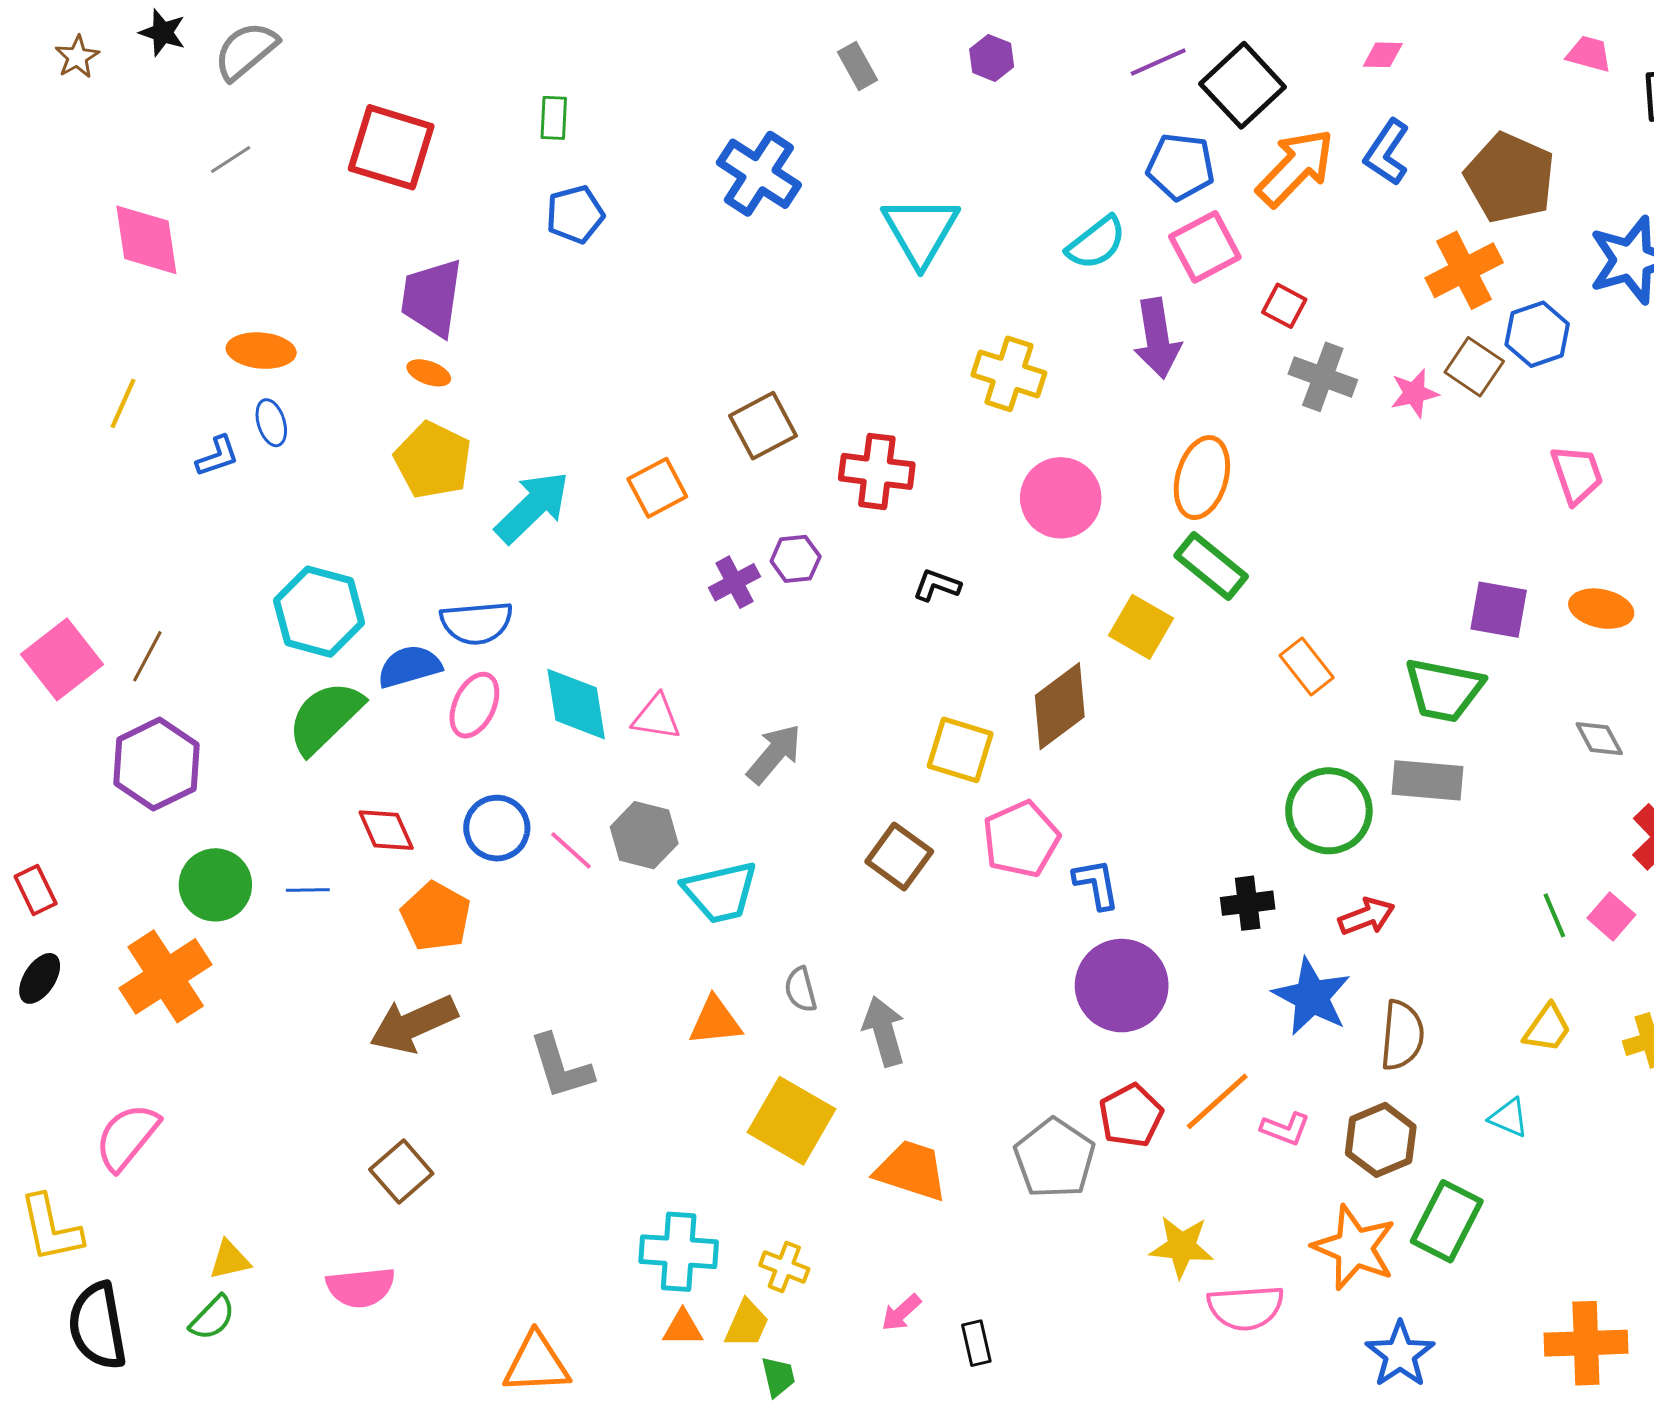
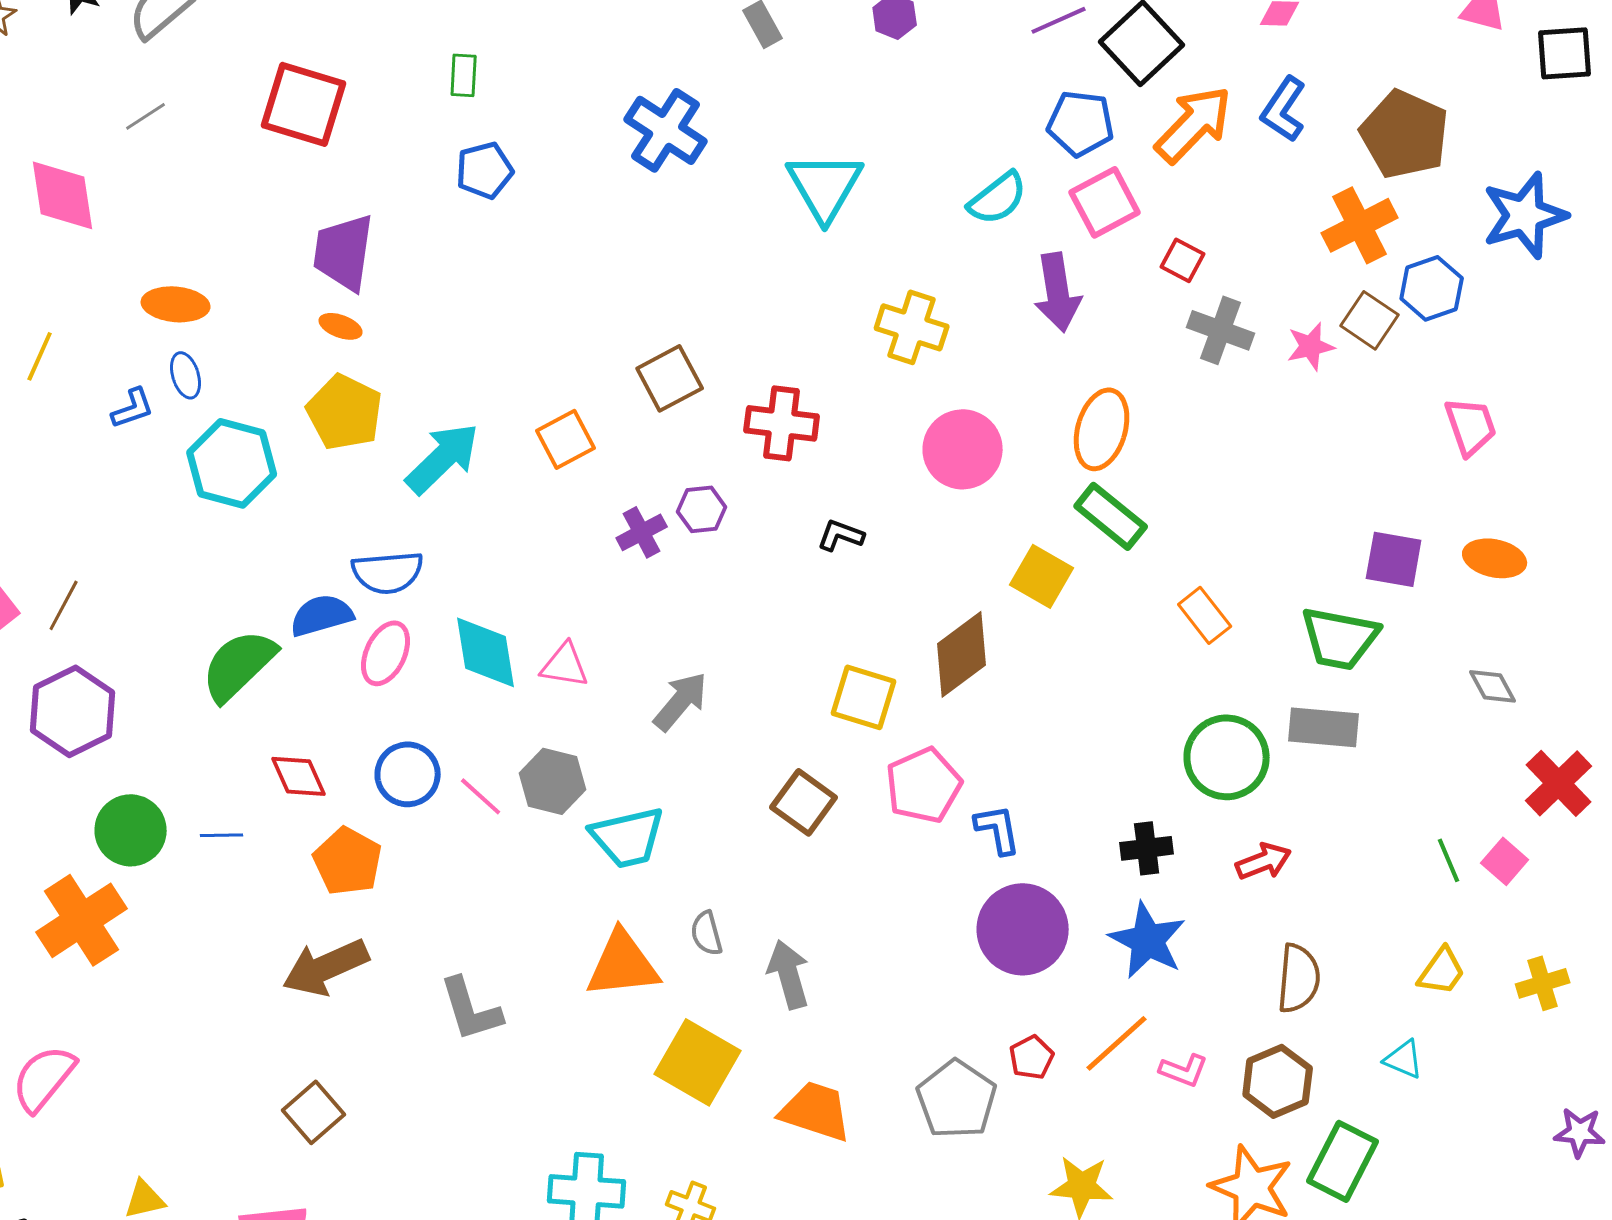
cyan hexagon: (319, 612) -> (232, 463), moved
blue star: (1312, 997) -> (1148, 940), moved
orange triangle: (715, 1021) -> (623, 964), size x1.4
red pentagon: (1131, 1116) -> (1032, 1057), size x0.7

